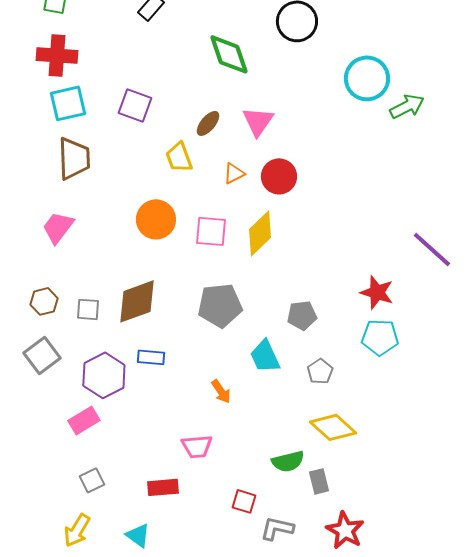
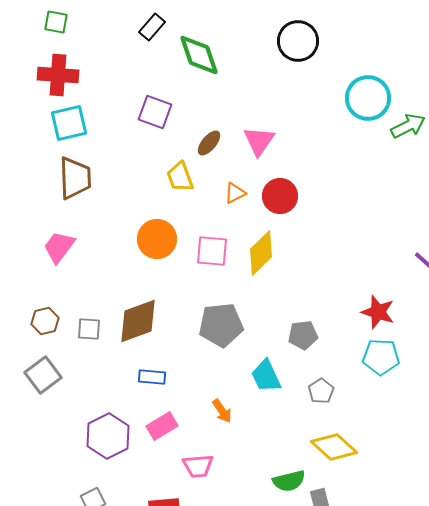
green diamond: (229, 54) -> (199, 55), moved
purple square: (135, 105) -> (155, 112), moved
purple hexagon: (104, 375) -> (108, 436), moved
pink rectangle: (84, 420) -> (162, 426), moved

